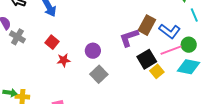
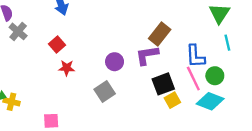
brown rectangle: (147, 25) -> (160, 34), moved
blue L-shape: (170, 31) -> (195, 56), turned 40
pink line: (171, 50) -> (193, 78), turned 75
purple circle: (93, 51) -> (115, 62), moved

